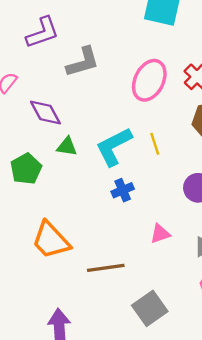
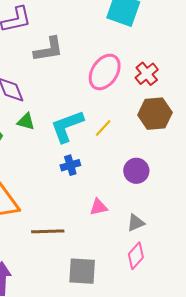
yellow line: (155, 144) -> (103, 128), turned 54
gray square: (150, 308) -> (82, 271), turned 32

